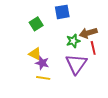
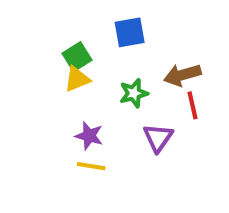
green star: (73, 41) -> (134, 93), moved
yellow triangle: (35, 54) -> (77, 79), moved, turned -48
purple triangle: (76, 64) -> (158, 138), size x0.7

